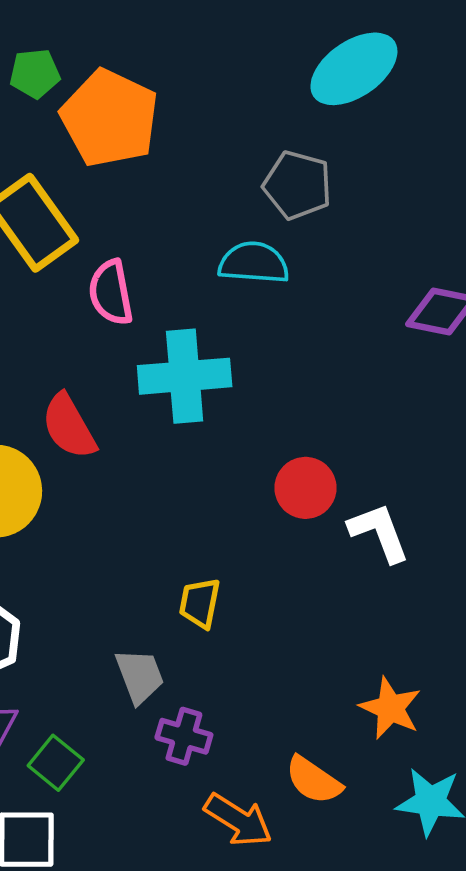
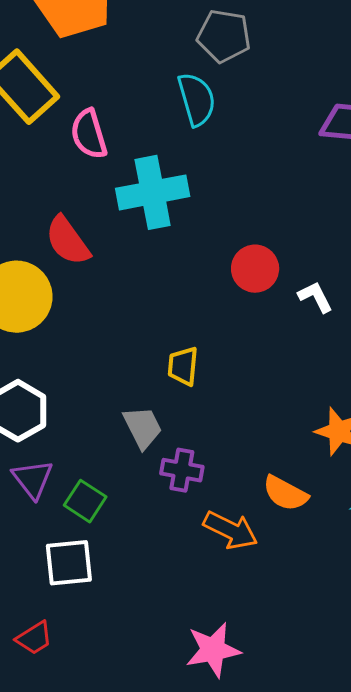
cyan semicircle: (254, 263) -> (197, 99), turned 76
white L-shape: (379, 532) -> (315, 297), size x0.7

